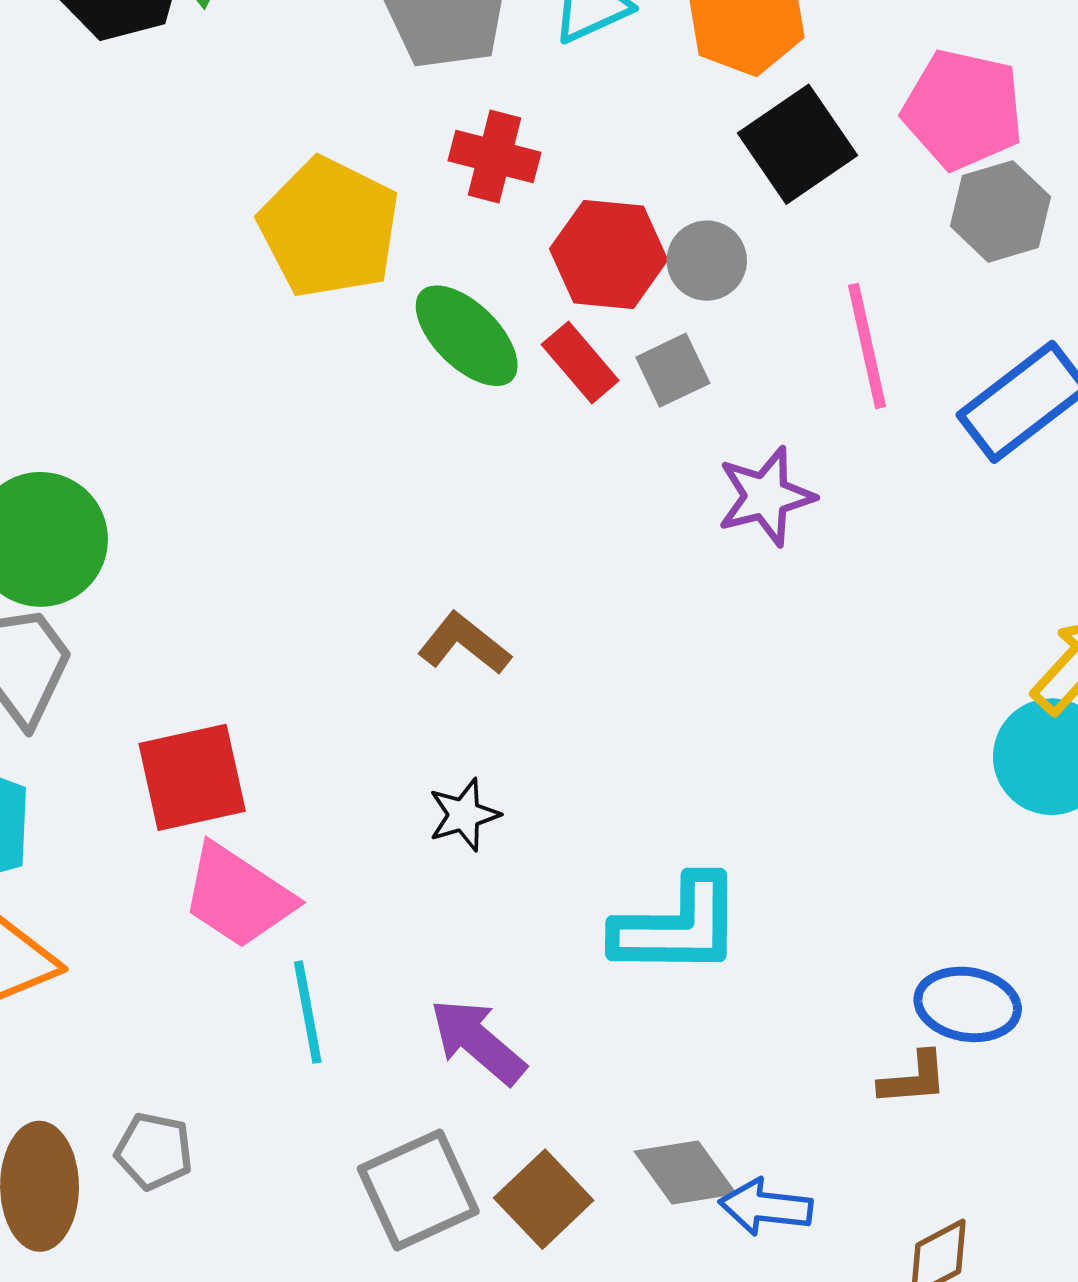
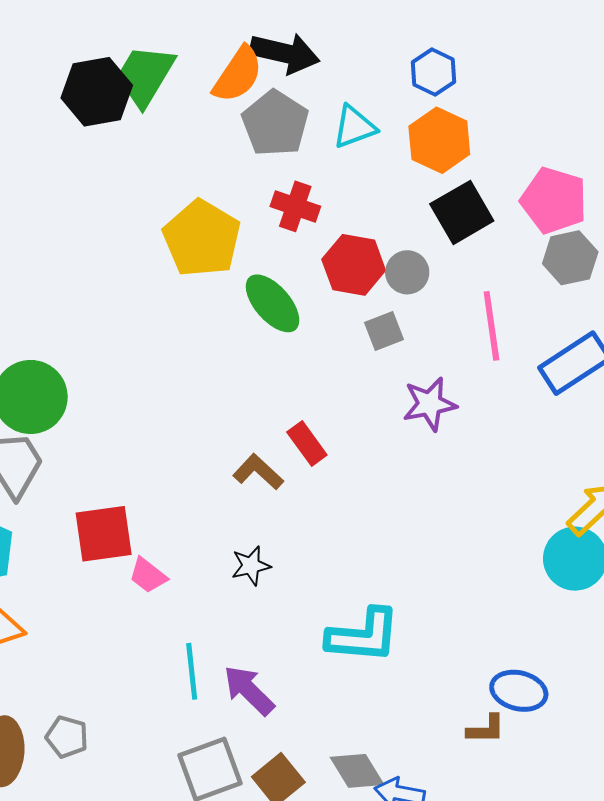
red rectangle: (580, 363) -> (307, 444), moved
pink trapezoid: (238, 896) -> (148, 575), moved, size x0.6
cyan line: (308, 1012) -> (192, 671), moved

